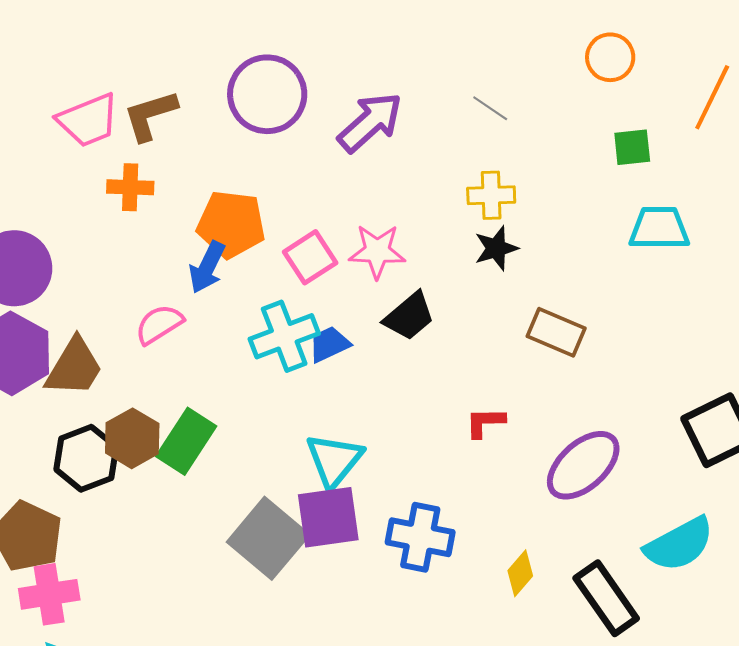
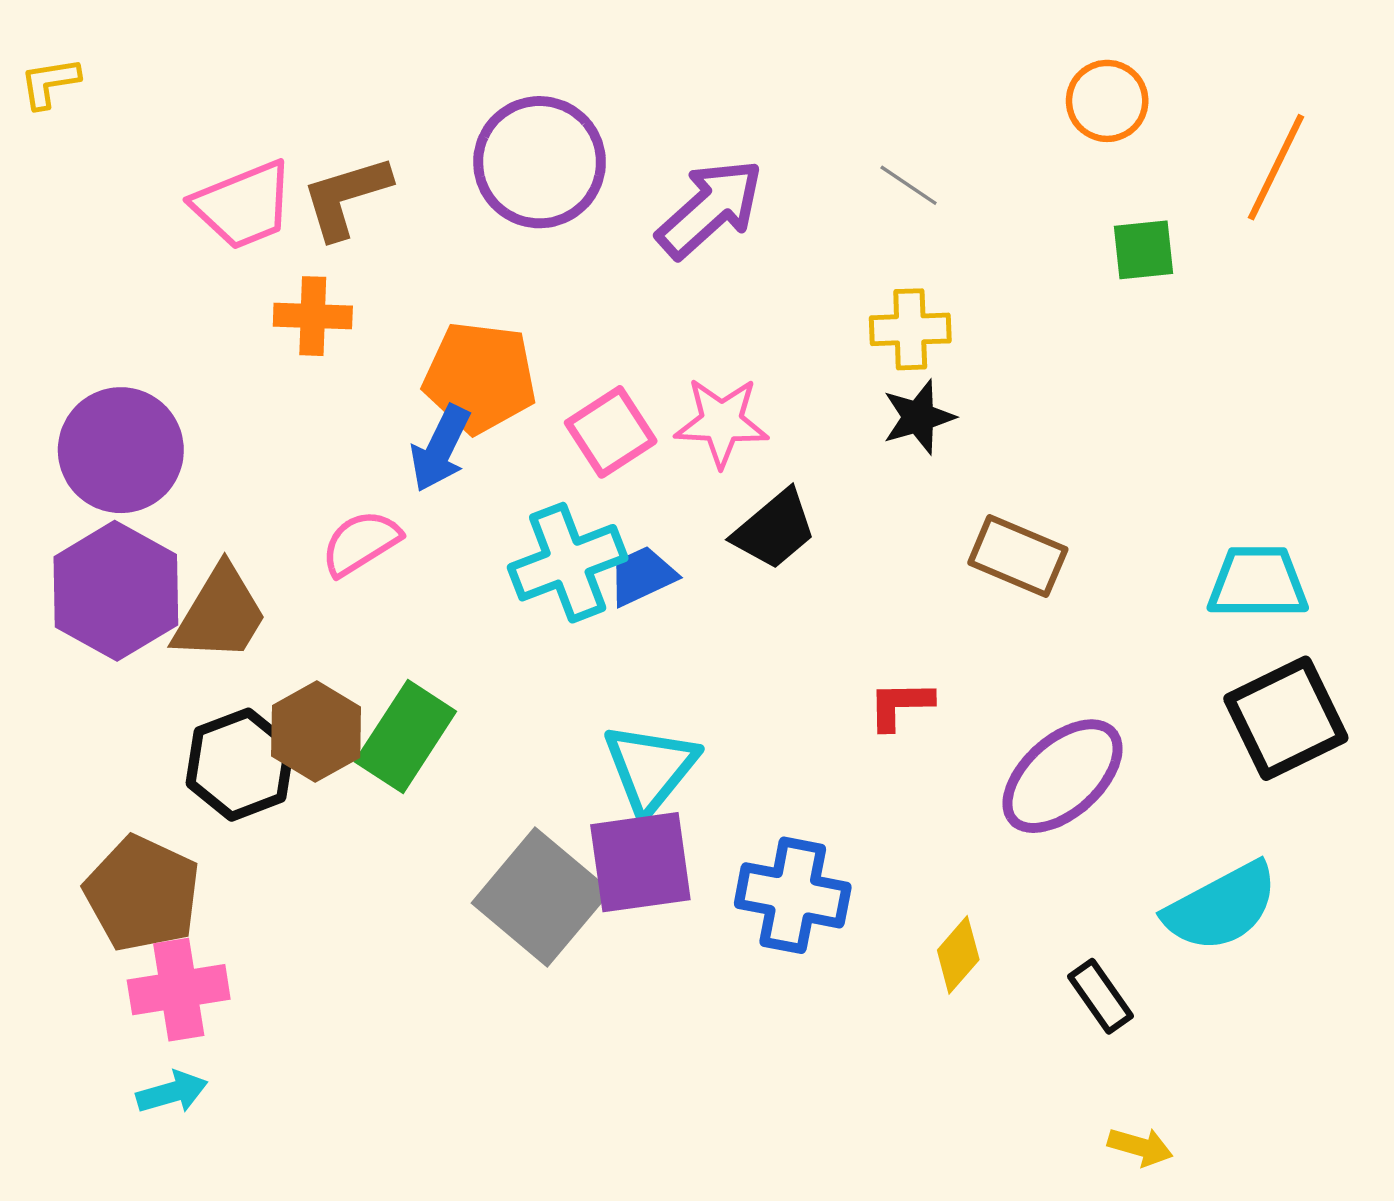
cyan trapezoid: (659, 228) -> (1258, 583), moved
black rectangle: (606, 598) -> (1101, 996), size x0.6

